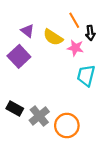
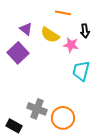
orange line: (74, 20) -> (63, 13), moved, turned -49
black rectangle: (15, 109) -> (14, 126), moved
gray cross: (39, 116) -> (37, 109), turned -30

